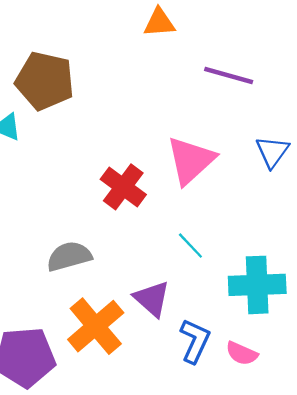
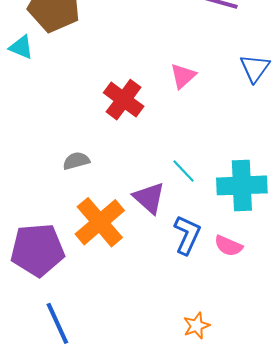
pink triangle: (191, 160) -> (183, 76), size x0.6
cyan line: (190, 246) -> (183, 171), moved
gray semicircle: (69, 256) -> (76, 161), size x0.7

